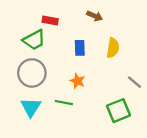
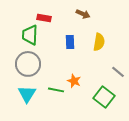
green trapezoid: (34, 40) -> (30, 35), turned 120
orange star: (77, 81) -> (74, 81), moved
green square: (119, 111) -> (104, 97), turned -30

